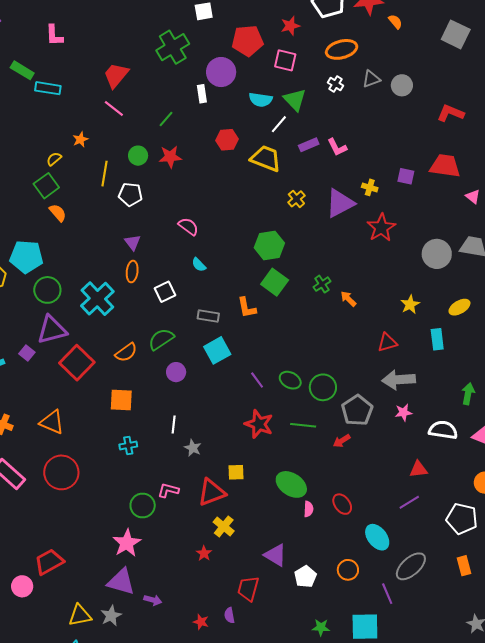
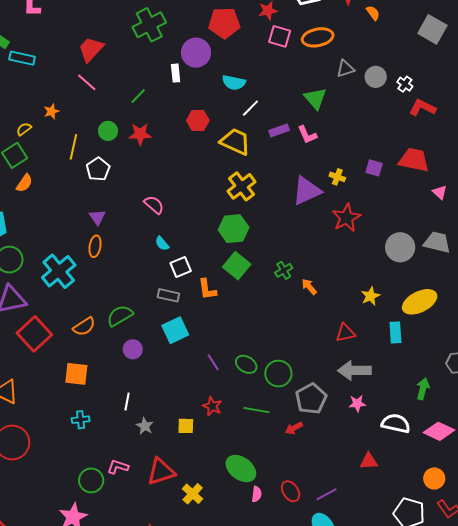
pink square: (285, 60) -> (280, 36), moved
white cross: (336, 84) -> (405, 84), moved
green triangle: (295, 100) -> (315, 98), moved
white pentagon: (130, 194) -> (98, 169), turned 30
yellow cross: (296, 199) -> (242, 186), moved, size x1.6
orange semicircle: (58, 213) -> (24, 183), turned 72
white square: (165, 292) -> (181, 267), moved
yellow ellipse: (459, 307) -> (420, 302), size x1.6
red star: (259, 424) -> (212, 406), size x0.7
yellow square: (236, 472) -> (186, 426), moved
purple line: (409, 502) -> (327, 494), moved
yellow cross: (224, 527) -> (193, 494), moved

